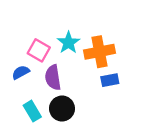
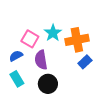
blue rectangle: (110, 80) -> (85, 62), turned -32
cyan rectangle: (32, 111) -> (17, 79), moved

